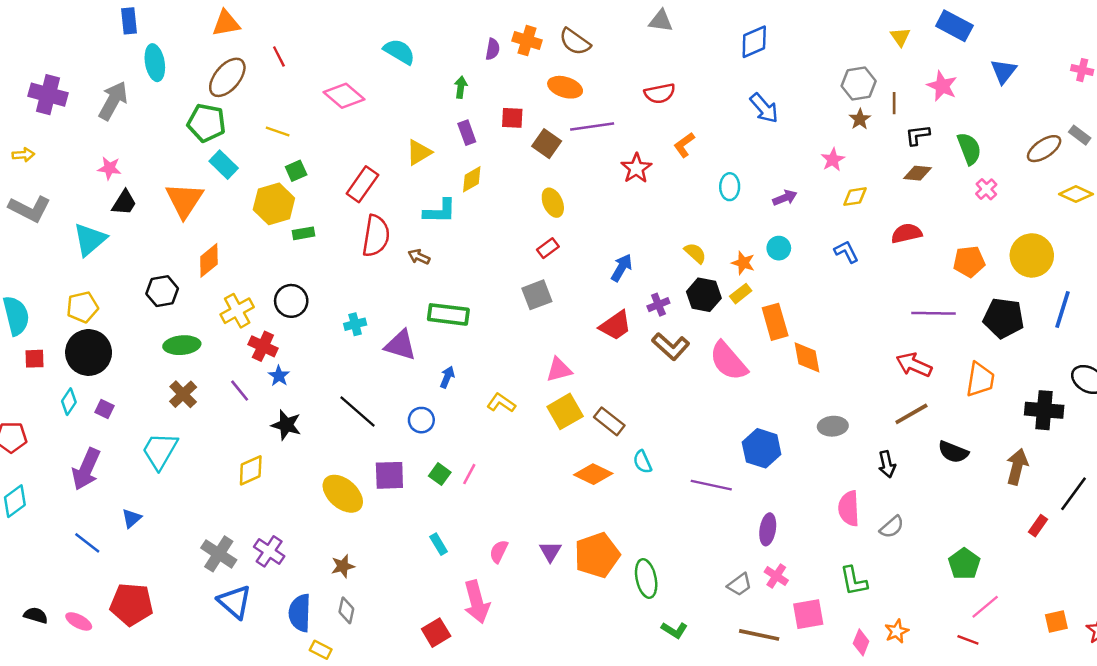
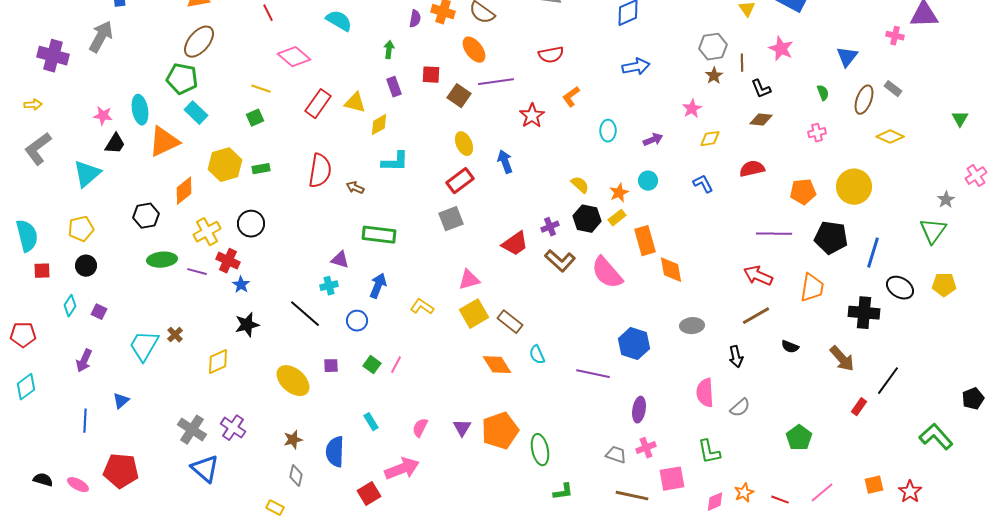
red line: (279, 56) -> (268, 13), moved
cyan ellipse: (155, 63) -> (140, 110), moved
blue triangle: (1004, 71) -> (847, 57), moved
orange ellipse: (565, 87) -> (474, 50), turned 36
gray arrow: (113, 101) -> (101, 37), moved
blue arrow: (764, 108) -> (636, 67), turned -60
yellow line: (278, 131) -> (261, 89), moved
black L-shape: (918, 135) -> (761, 89), turned -105
green semicircle: (969, 149) -> (823, 93), moved, size x0.6
brown ellipse: (1044, 149) -> (864, 100), turned -36
yellow triangle: (419, 152) -> (355, 103), turned 45
yellow diamond: (472, 179) -> (379, 125), moved
red rectangle: (362, 184) -> (318, 104), moved
pink cross: (986, 189) -> (817, 133), turned 30
orange triangle: (184, 200) -> (164, 142), turned 32
yellow hexagon: (274, 204) -> (225, 165), moved
gray L-shape: (30, 209) -> (38, 149), turned 116
cyan L-shape: (440, 211) -> (395, 162), moved
red rectangle: (548, 248) -> (460, 181), size x1.5
orange star: (743, 263) -> (619, 193), turned 30
blue arrow: (622, 268) -> (505, 162), moved, turned -50
blue line: (1062, 310) -> (873, 253), moved
cyan cross: (355, 324) -> (329, 286), moved
purple triangle: (400, 345) -> (340, 260), size x0.7
black circle: (89, 352) -> (86, 266), size x0.6
blue arrow: (447, 377) -> (378, 286), size x1.4
purple line: (240, 391) -> (197, 272), moved, turned -36
brown cross: (183, 394) -> (175, 335), moved, size x0.7
black star: (286, 425) -> (247, 325), turned -30
black semicircle: (953, 452) -> (790, 347), size x0.7
brown arrow: (1017, 467) -> (842, 359), turned 124
purple arrow: (86, 469) -> (84, 361), size x0.7
orange diamond: (593, 474) -> (497, 365), turned 32
purple square: (389, 475) -> (331, 366), size x0.6
blue line: (87, 543) -> (85, 421), turned 55
pink cross: (776, 576) -> (646, 448), turned 36
gray trapezoid: (739, 585) -> (616, 455), turned -125
pink arrow: (477, 602) -> (402, 469), turned -96
pink line: (985, 607) -> (822, 493), moved
blue semicircle: (300, 613) -> (335, 452), moved
green L-shape: (674, 630) -> (563, 492), turned -40
red line: (968, 640) -> (780, 500), moved
pink diamond: (861, 642) -> (715, 502), turned 45

